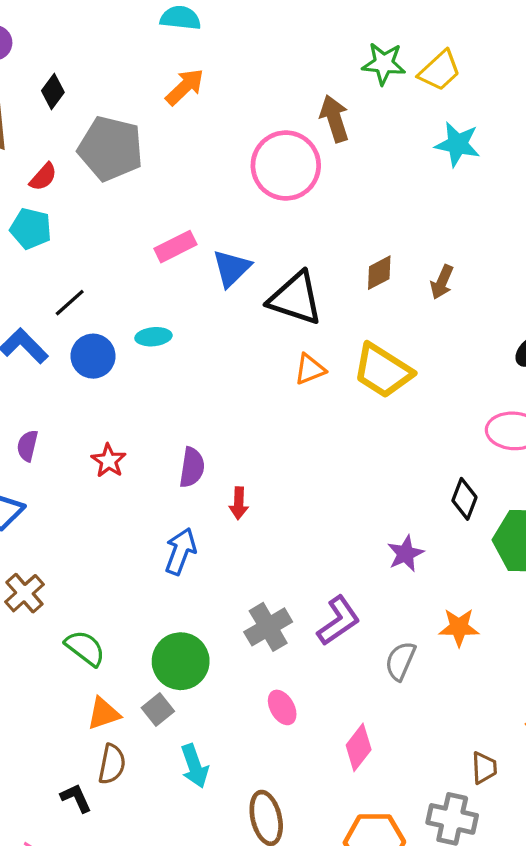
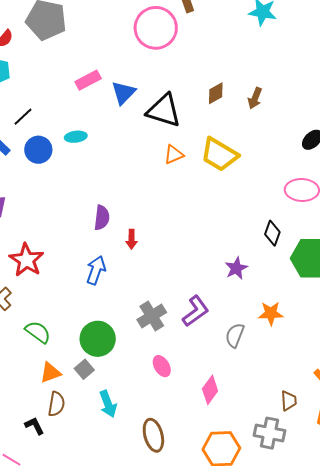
red star: (109, 461) -> (26, 260), moved, size x1.6

